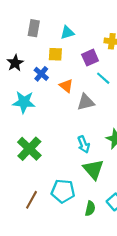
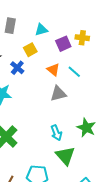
yellow square: (55, 54) -> (30, 50), turned -32
purple square: (90, 58) -> (63, 44), moved
orange triangle: (66, 86) -> (53, 70), moved

